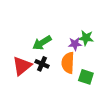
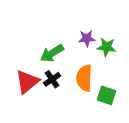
purple star: (75, 44) -> (87, 38), moved
black cross: (42, 64) -> (52, 79), turned 32

